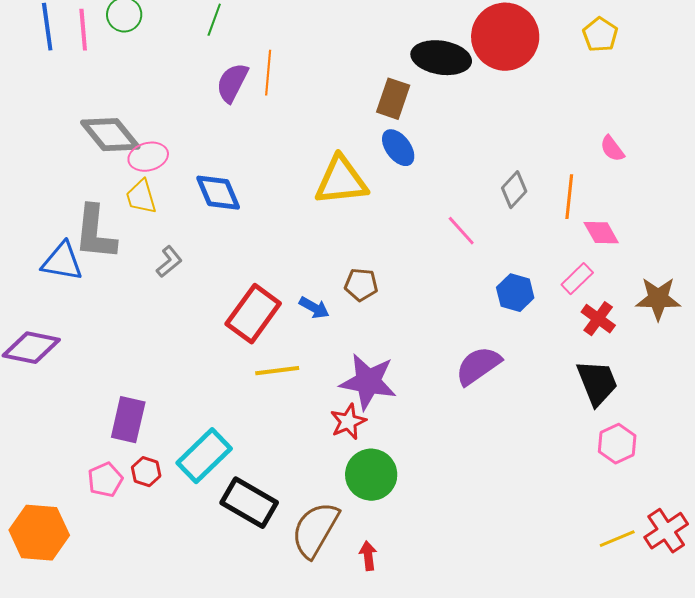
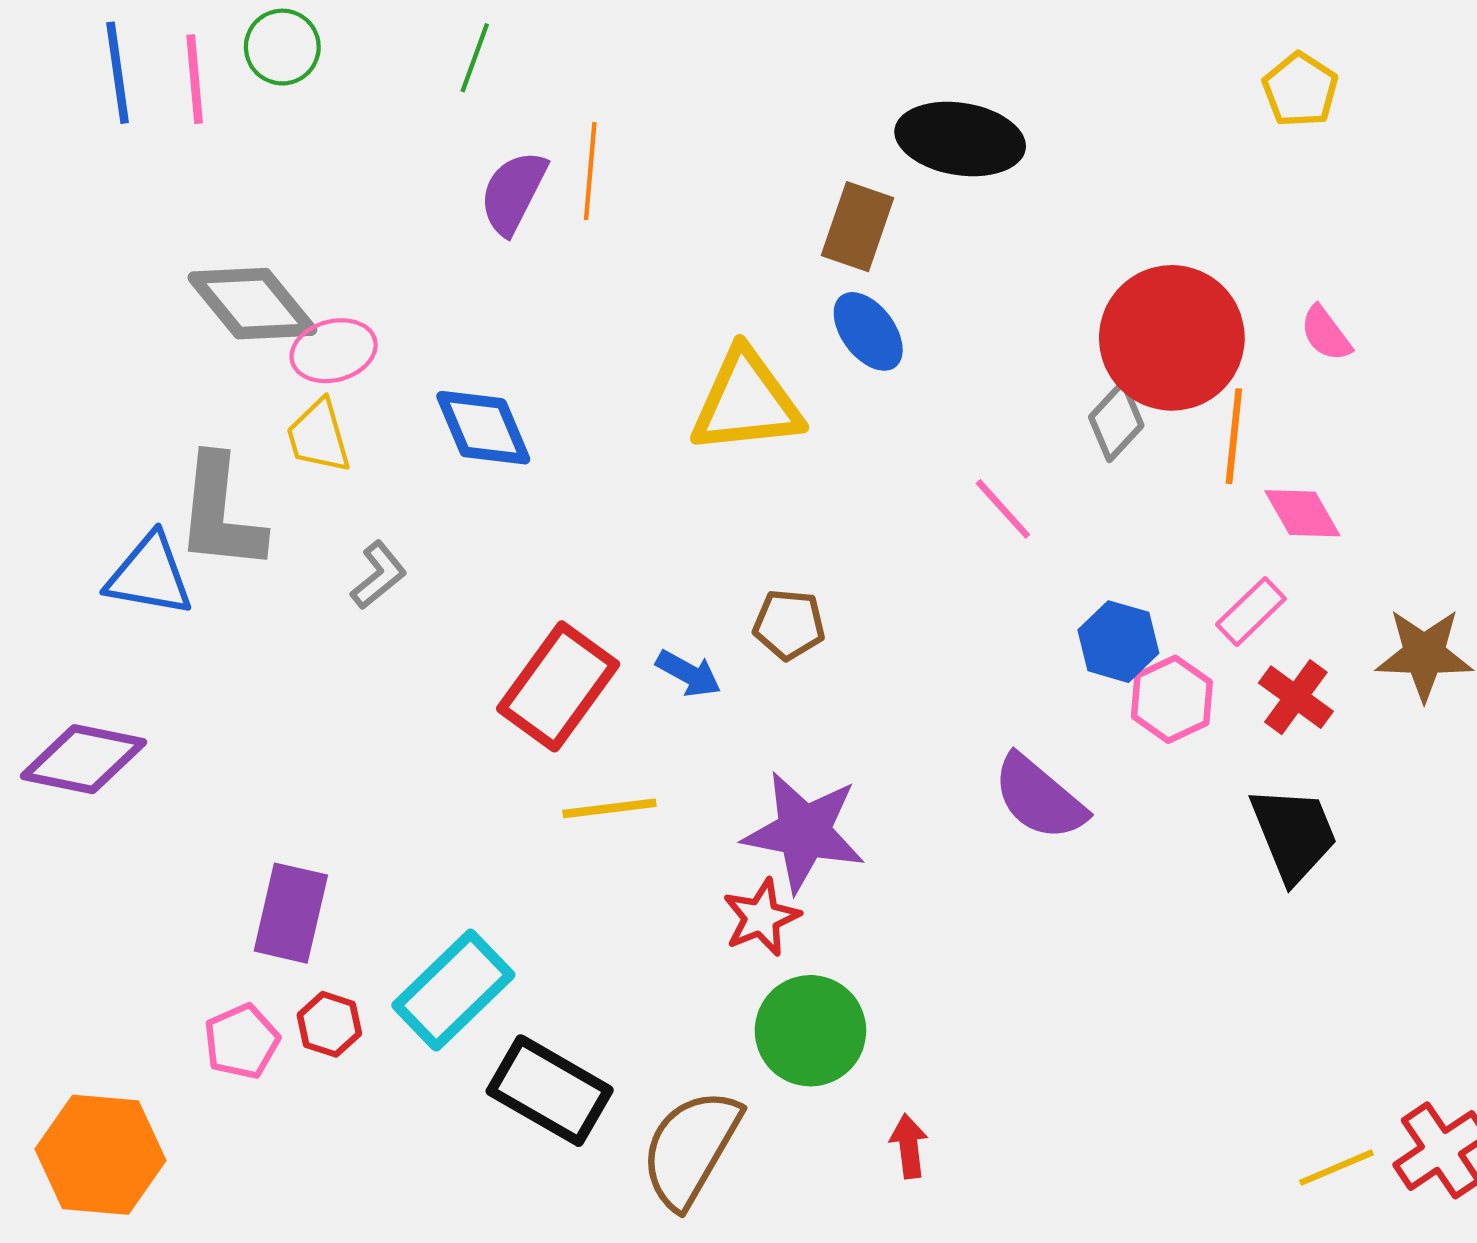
red circle: (505, 37) -> (1172, 338), moved
purple semicircle: (478, 366) -> (1039, 798), turned -105
pink hexagon: (617, 444) -> (1172, 699), moved
red arrow: (368, 556) -> (909, 1146), moved

